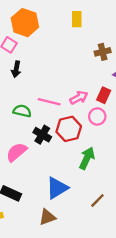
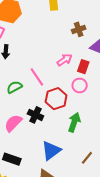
pink arrow: (79, 98) -> (64, 60), moved
pink line: (49, 102) -> (37, 77), turned 48
green semicircle: (22, 111) -> (14, 87), turned -35
black cross: (42, 135) -> (35, 115), moved

